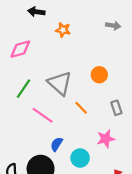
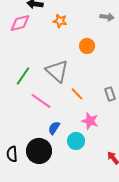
pink diamond: (20, 49) -> (20, 23), moved
orange circle: (99, 75) -> (87, 46), moved
pink star: (106, 139) -> (90, 121), moved, turned 30

